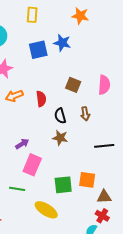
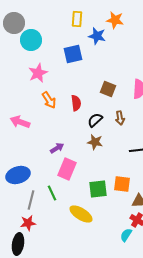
yellow rectangle: (32, 15) -> (77, 19), moved
blue star: (62, 43) -> (97, 36), moved
orange arrow: (14, 96) -> (49, 100), turned -102
black semicircle: (60, 116) -> (95, 120), turned 63
green line: (17, 189) -> (52, 193), turned 56

